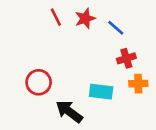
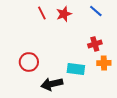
blue line: (116, 28) -> (96, 11), moved
black arrow: (69, 112) -> (52, 84), turned -50

